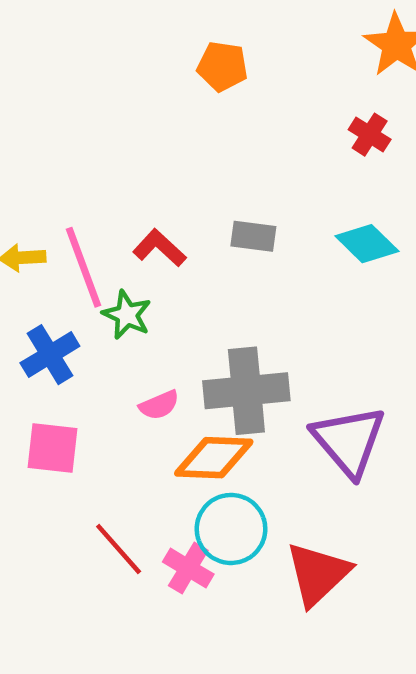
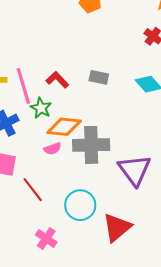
orange diamond: (214, 458) -> (64, 127), moved
red line: (119, 549) -> (33, 190), moved
pink cross: (188, 568) -> (46, 238), moved

